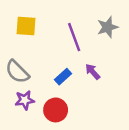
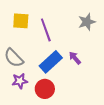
purple line: (74, 37) -> (46, 30), moved
blue rectangle: (63, 77) -> (51, 62), size x1.6

